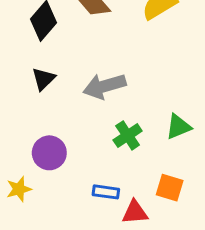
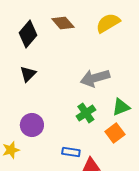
gray arrow: (104, 86) -> (95, 78), moved
orange square: (170, 188) -> (115, 133), moved, turned 36

